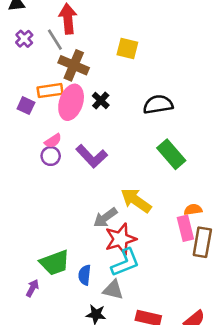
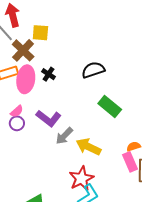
yellow square: (127, 49) -> (40, 33), moved
brown cross: (74, 65) -> (23, 50), turned 30
gray arrow: (105, 218) -> (64, 136), moved

